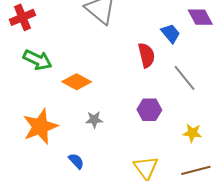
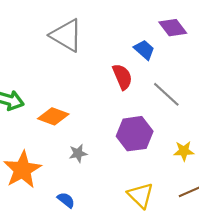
purple hexagon: (149, 110) -> (135, 134), size x1.4

